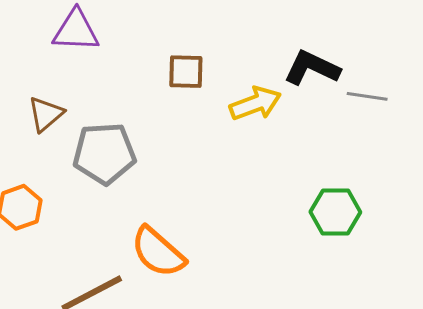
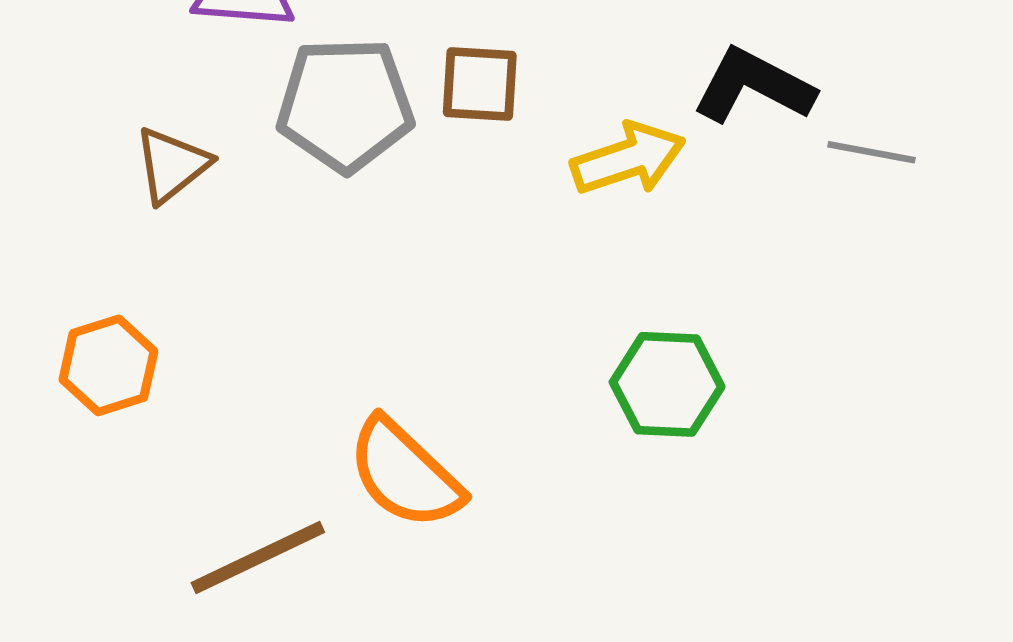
gray pentagon: (104, 153) -> (345, 105), moved
green hexagon: (335, 212) -> (667, 384), moved

